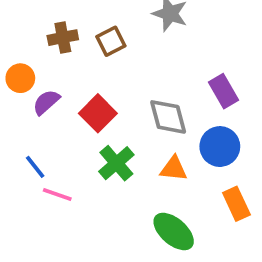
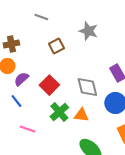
brown cross: (63, 38) -> (11, 44), moved
blue line: (35, 167) -> (16, 101), moved
orange triangle: (174, 169) -> (81, 115), moved

